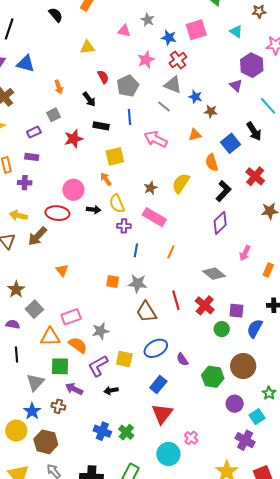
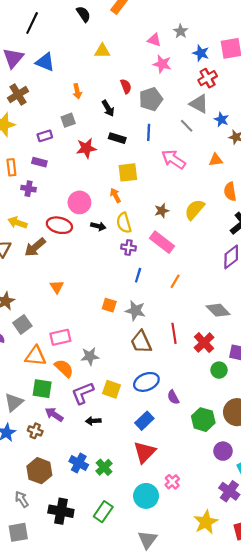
yellow triangle: (87, 47) -> (102, 51), moved
pink star: (146, 60) -> (162, 64), moved, turned 30
brown hexagon: (46, 442) -> (39, 471), moved

